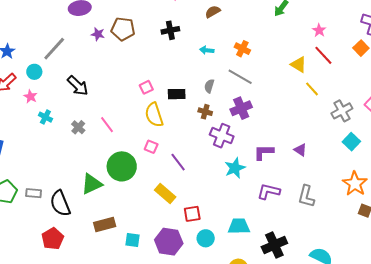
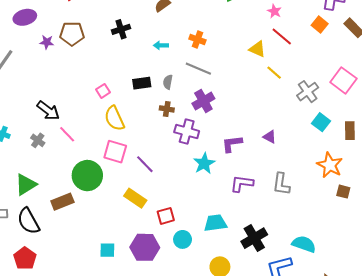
black arrow: (78, 86) -> (48, 111), moved
black rectangle: (177, 94) -> (142, 83), moved
pink square: (151, 147) -> (115, 152), size x1.6
green triangle: (92, 184) -> (26, 185), moved
brown rectangle: (105, 224) -> (62, 202), moved

